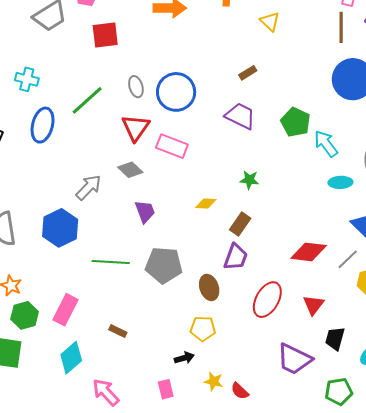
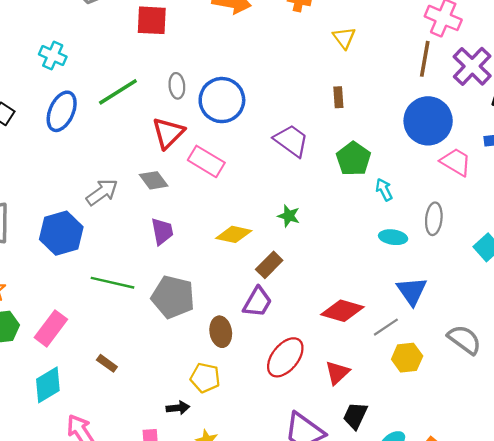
brown rectangle: (248, 73) -> (338, 97), moved, turned -72
cyan arrow: (326, 144) -> (384, 190), size x0.7
yellow diamond: (206, 204) -> (234, 234), size x1.4

